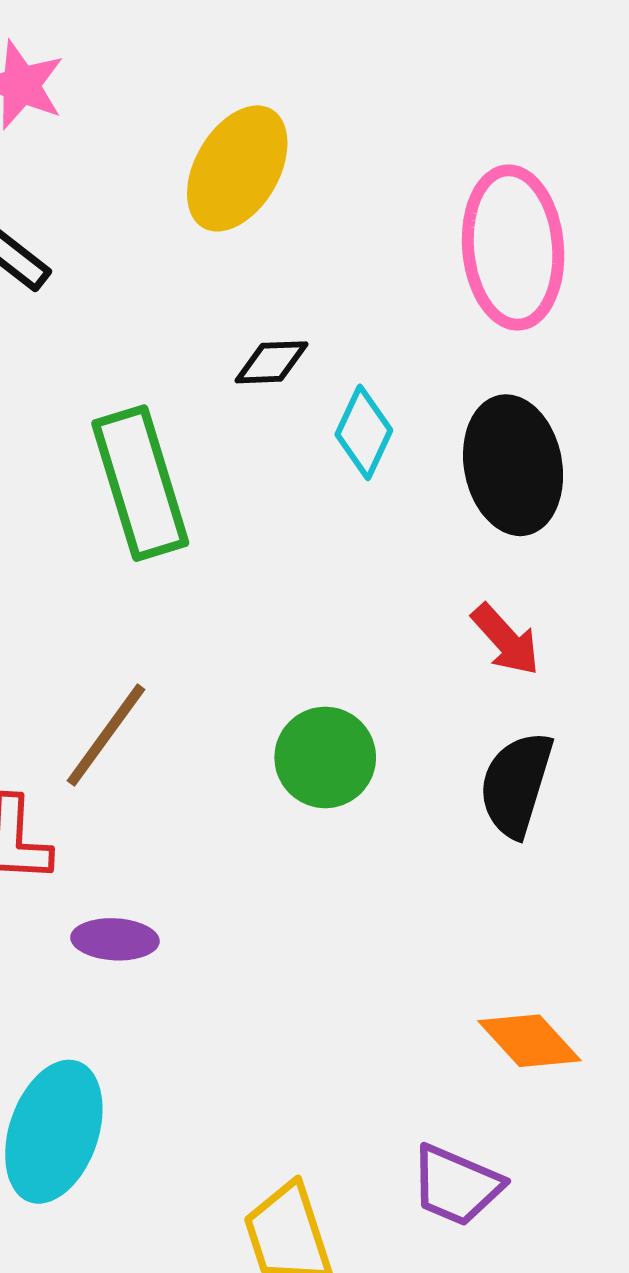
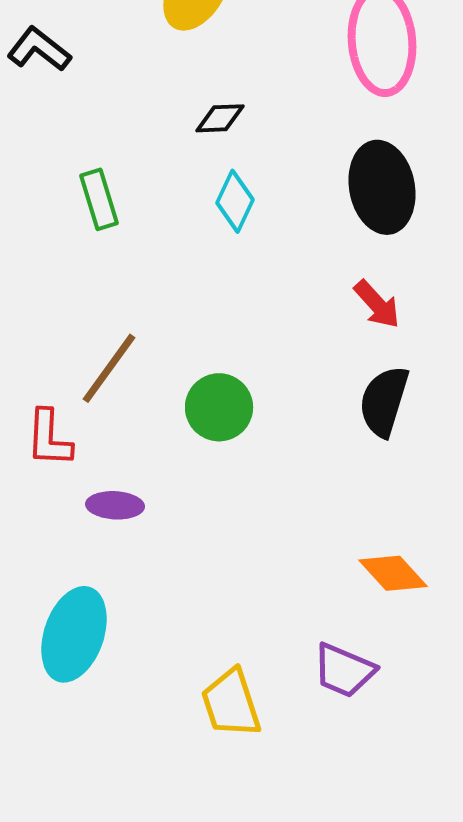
cyan diamond: (364, 432) -> (235, 201), moved
green rectangle: (140, 483) -> (99, 199), moved, size x0.6
green circle: (325, 757) -> (219, 407), moved

